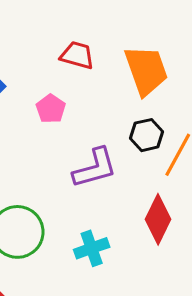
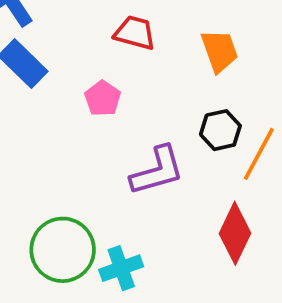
orange trapezoid: (146, 70) -> (219, 51), size x0.7
cyan cross: (92, 248) -> (121, 268), moved

